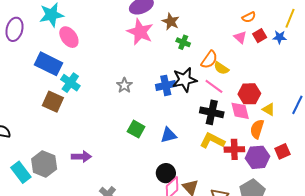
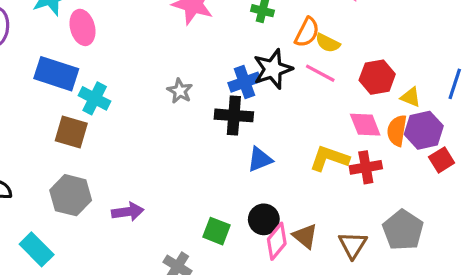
pink ellipse: (69, 37) -> (82, 27), turned 30
pink diamond: (240, 111) -> (365, 125), moved
black cross: (212, 112) -> (234, 115), moved
green square: (136, 129) -> (217, 231), moved
purple hexagon: (258, 157) -> (424, 130), moved
gray hexagon: (44, 164) -> (71, 195), moved

